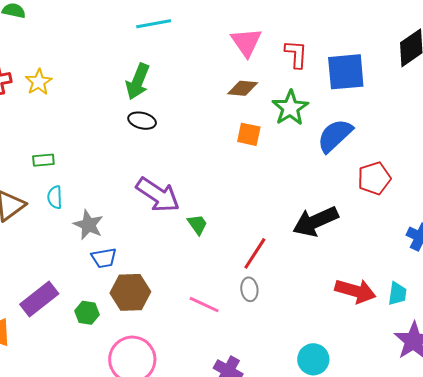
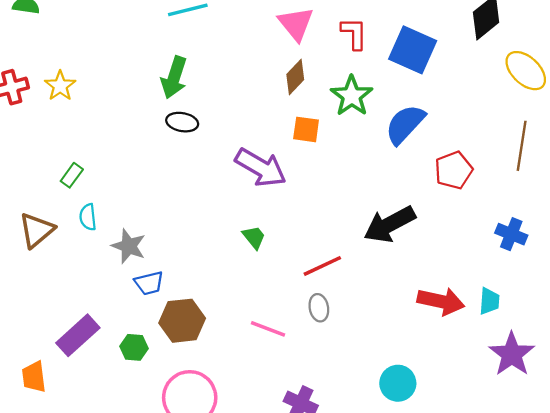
blue square: (346, 72) -> (413, 50), turned 33
brown diamond: (243, 88) -> (295, 77), turned -48
green rectangle: (43, 160) -> (72, 175), turned -45
purple arrow: (158, 195) -> (261, 168), moved
red line: (255, 253) -> (322, 266), turned 36

